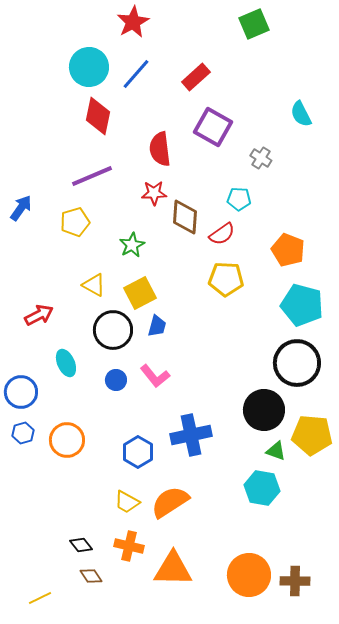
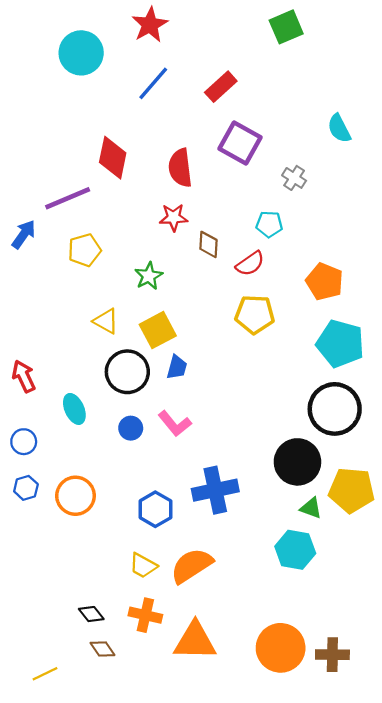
cyan circle: (89, 67) -> (81, 53), moved
red diamond: (98, 116) -> (113, 158), moved
purple line: (92, 176) -> (68, 198), moved
brown diamond: (185, 217) -> (208, 244), size x0.7
red arrow: (39, 315) -> (24, 376), moved, turned -88
blue circle: (21, 392) -> (24, 442), size x0.7

